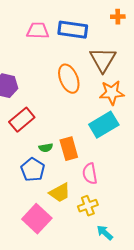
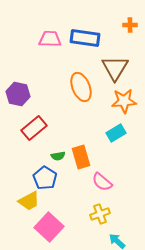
cyan rectangle: (104, 125) -> (116, 133), size x0.7
pink semicircle: (90, 174) -> (102, 182), turned -40
yellow trapezoid: (60, 193) -> (29, 201), moved

